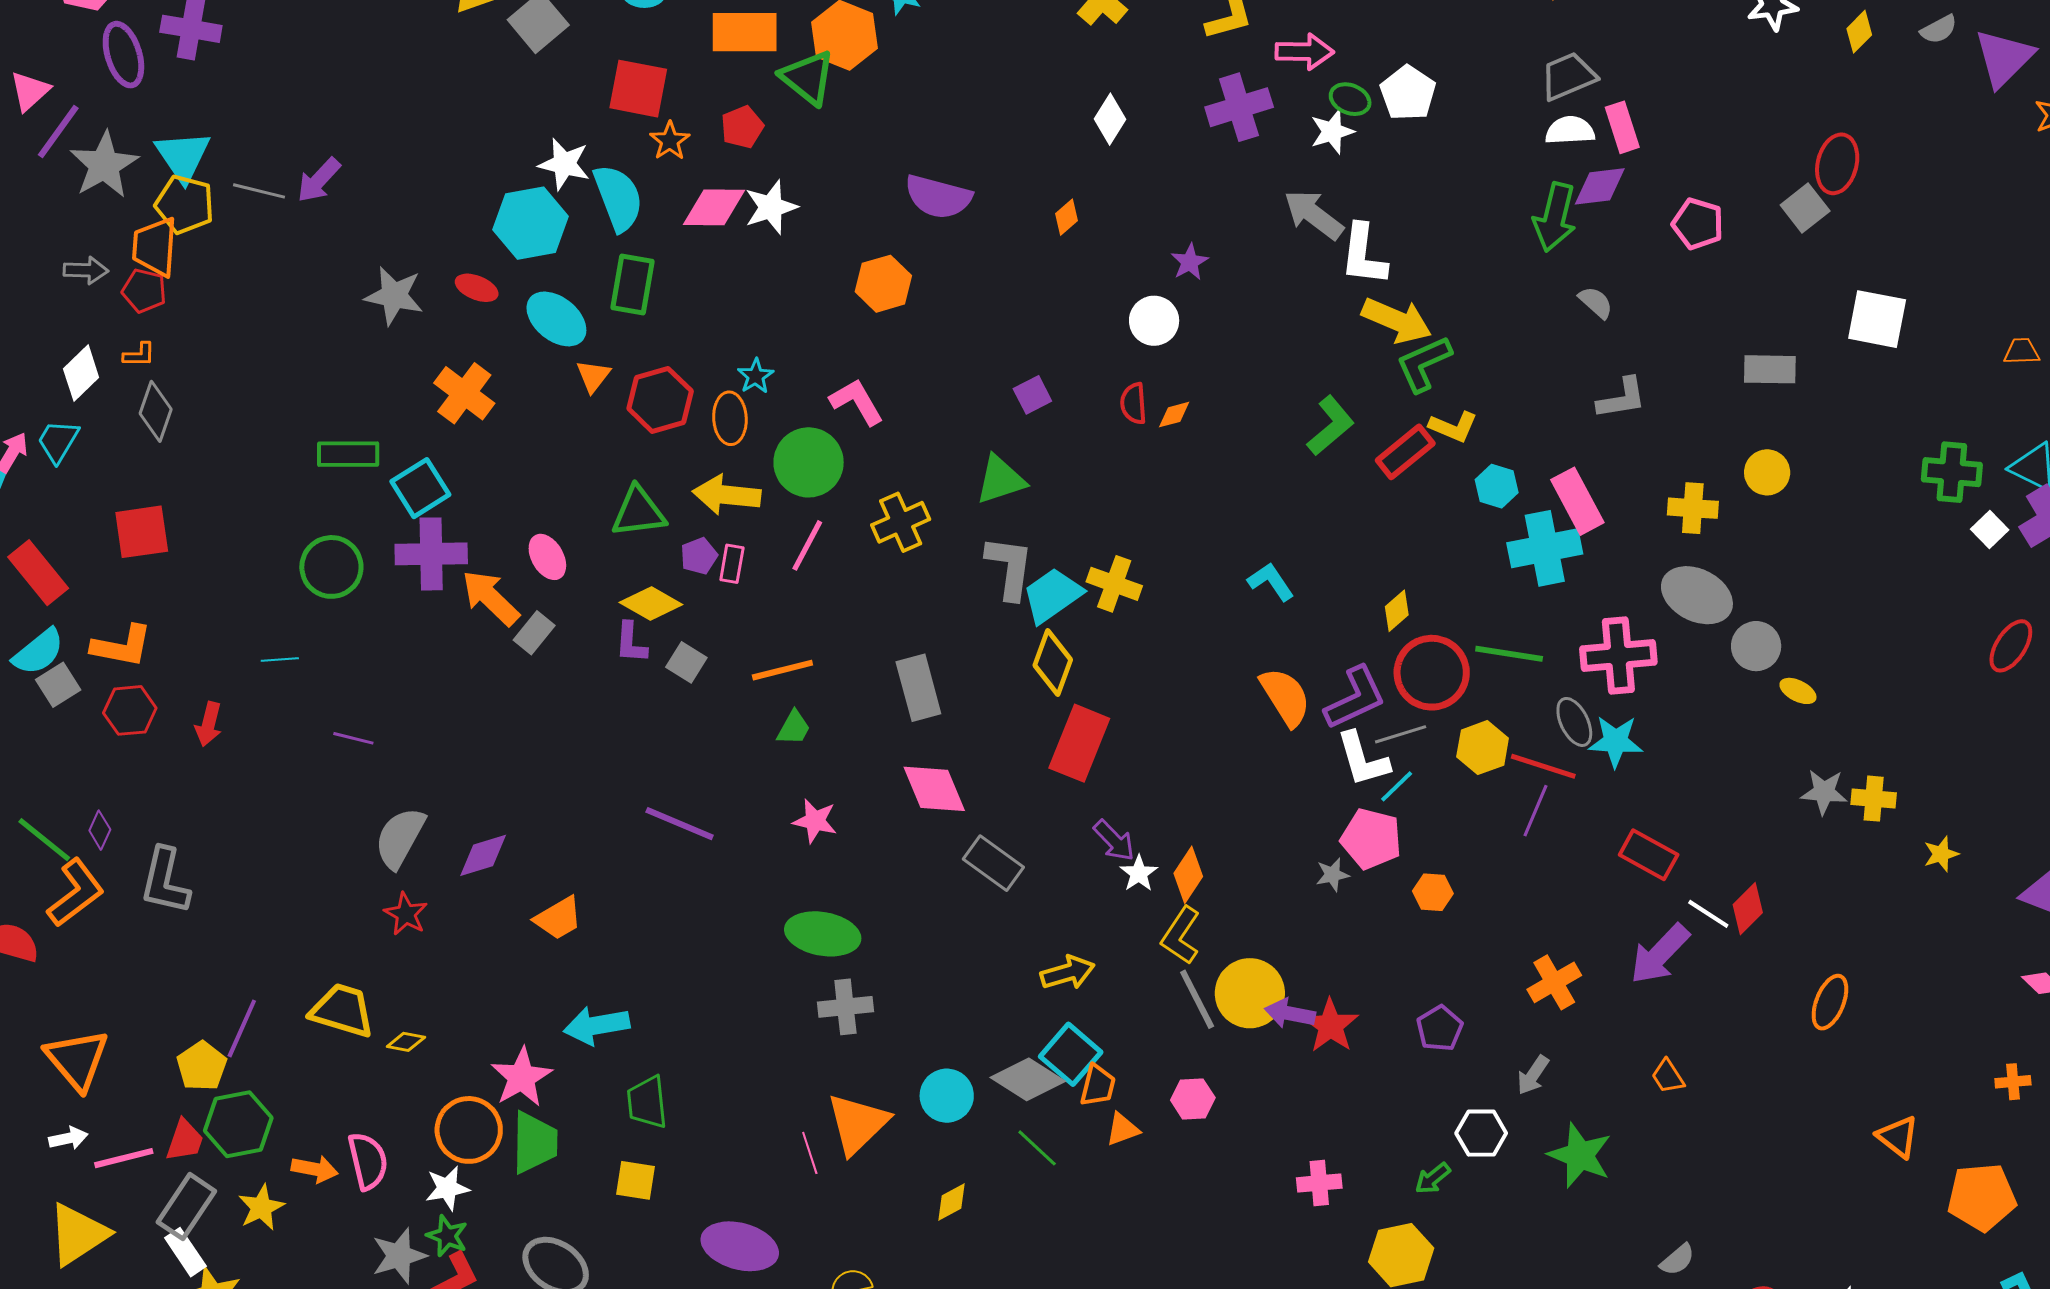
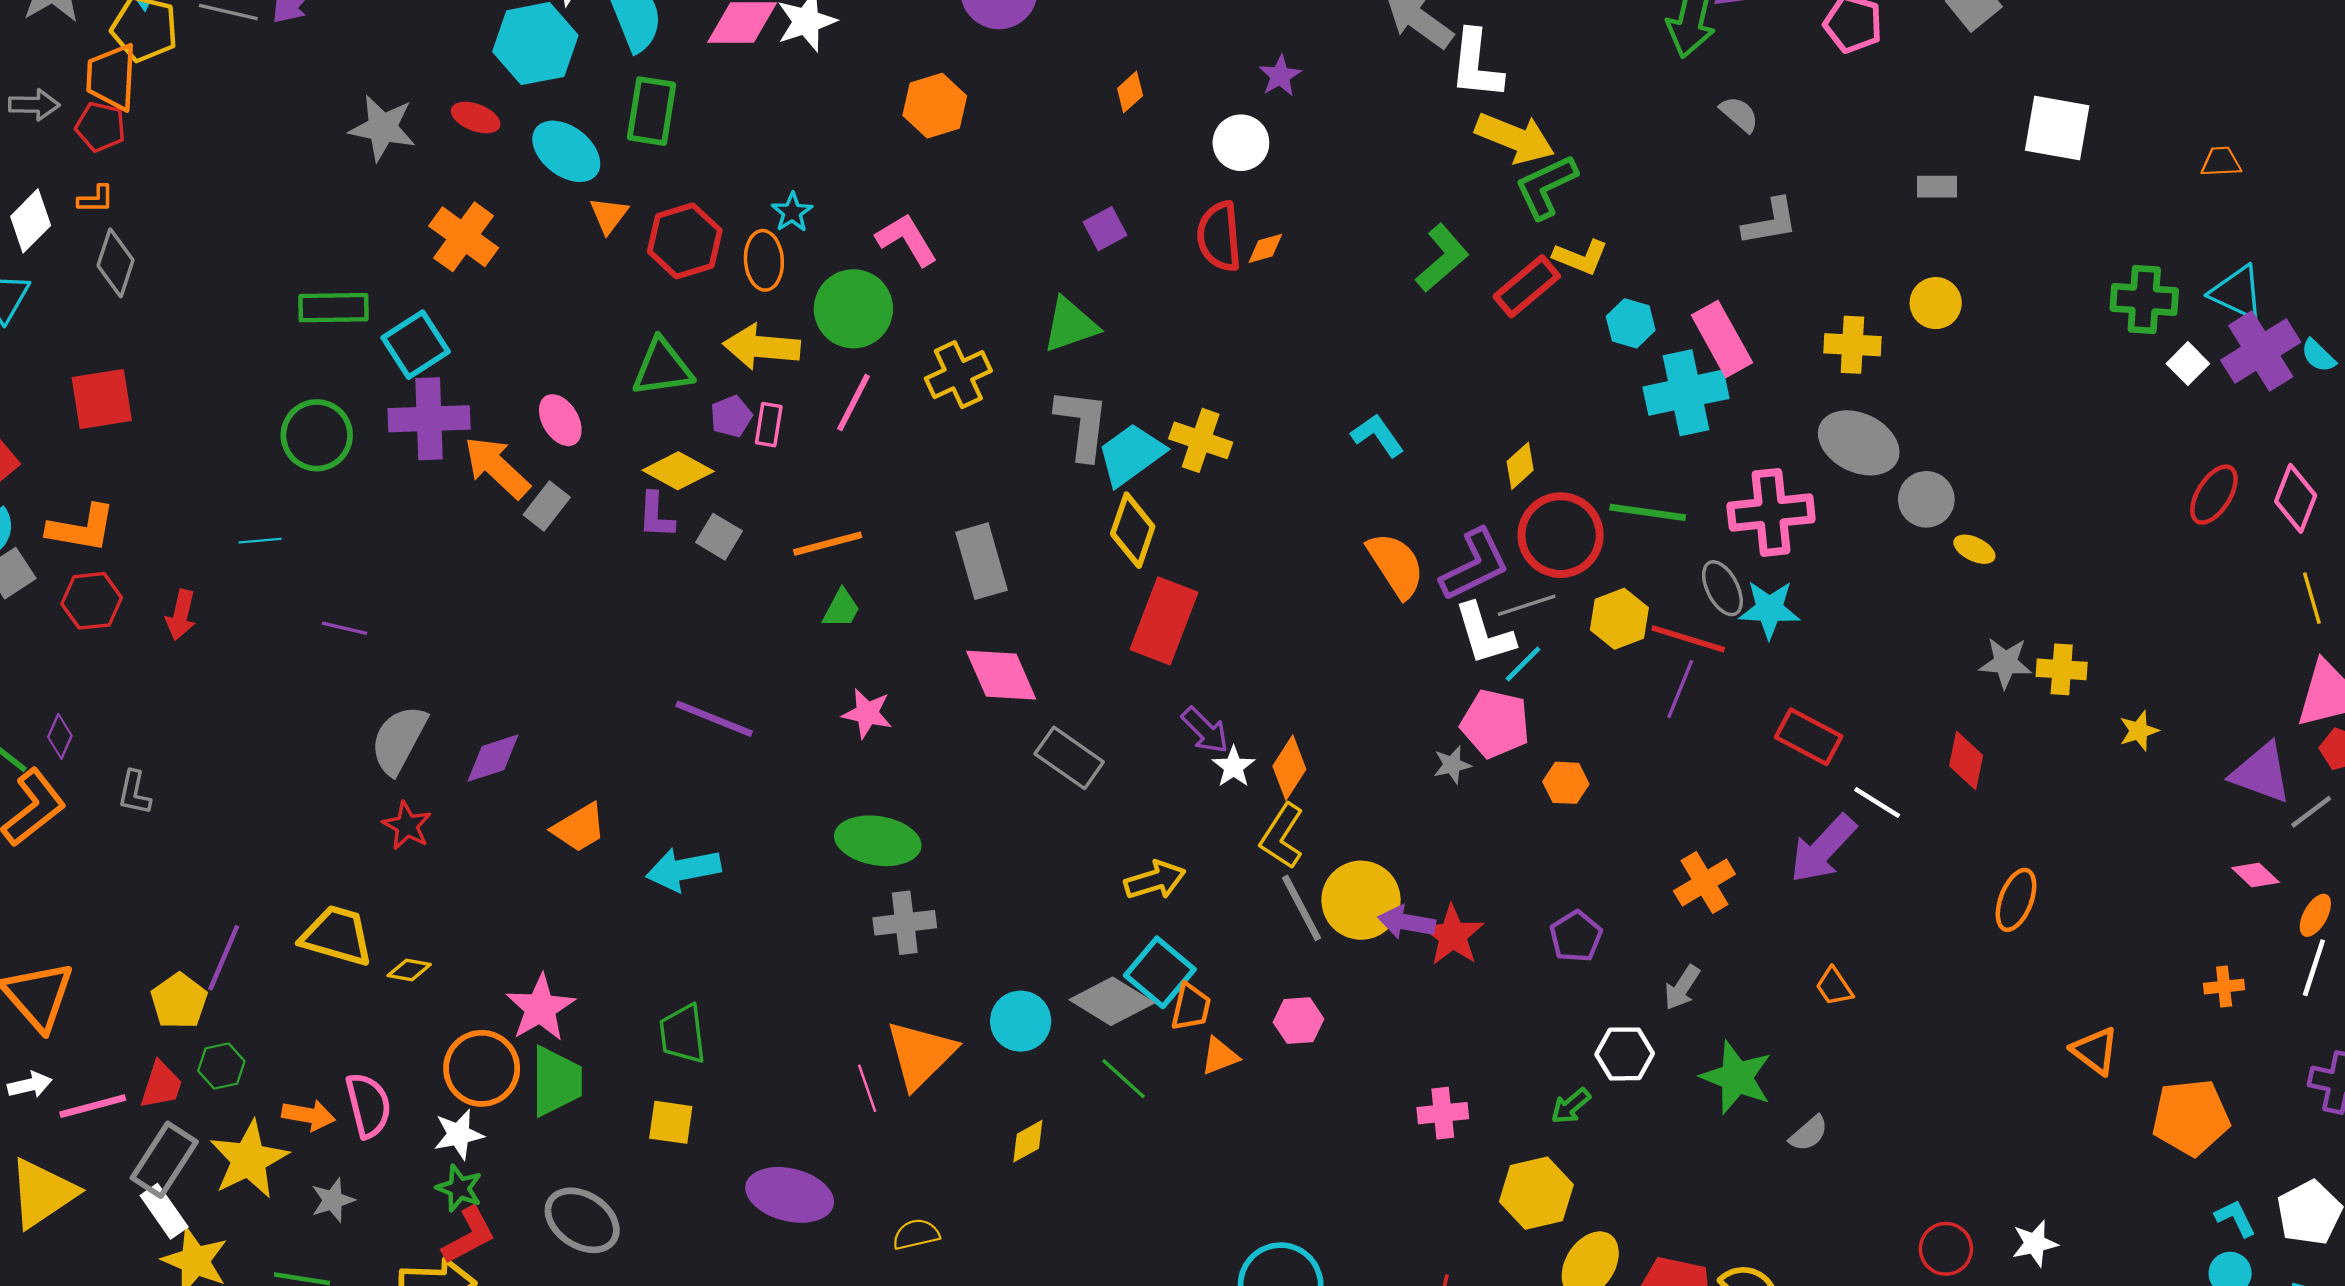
orange diamond: (1067, 217) -> (1130, 92), moved
gray rectangle: (1770, 369) -> (1937, 187), size x0.7
red semicircle: (1134, 403) -> (1219, 236), size x1.5
gray L-shape: (165, 881) -> (134, 793), size x0.6
red diamond: (1748, 909) -> (1966, 761), moved, turned -33
cyan arrow: (597, 1025) -> (683, 869), moved
green hexagon: (238, 1124) -> (221, 1066), size x0.6
yellow star: (261, 1207) -> (249, 1160), size x1.5
gray star: (399, 1256) -> (333, 1200), moved, size x0.7
gray semicircle: (1677, 1260) -> (1809, 1133), moved

